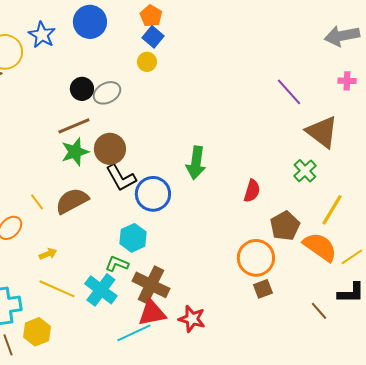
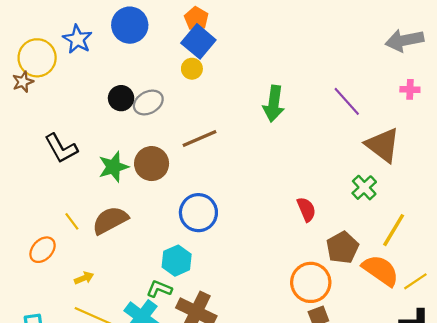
blue square: (153, 37) -> (198, 41), size x1.4
brown line: (74, 126) -> (200, 138), moved
green arrow: (196, 163) -> (274, 104), moved
black L-shape: (121, 178) -> (61, 148), moved
red semicircle: (252, 191) -> (306, 209), turned -40

